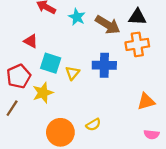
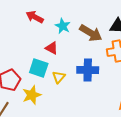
red triangle: (31, 41) -> (52, 48), moved

